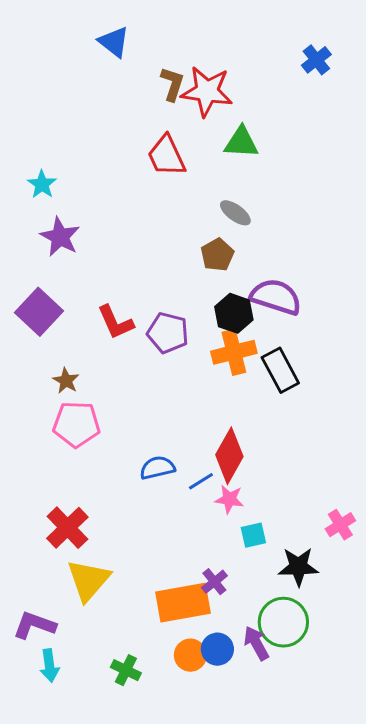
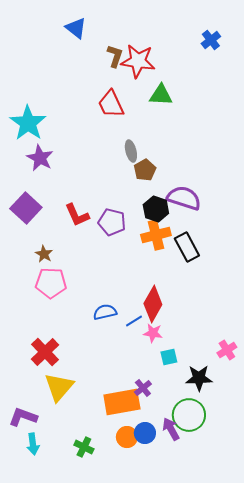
cyan star: (42, 184) -> (28, 123), size x1.8
gray ellipse: (235, 213) -> (131, 151), moved, turned 40

